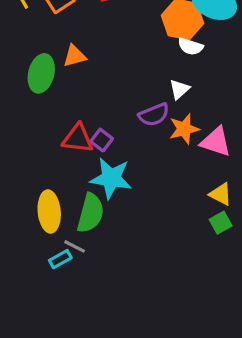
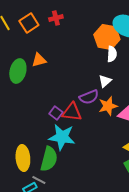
white semicircle: (190, 46) -> (112, 54), turned -105
red triangle: (78, 138) -> (72, 112), moved

